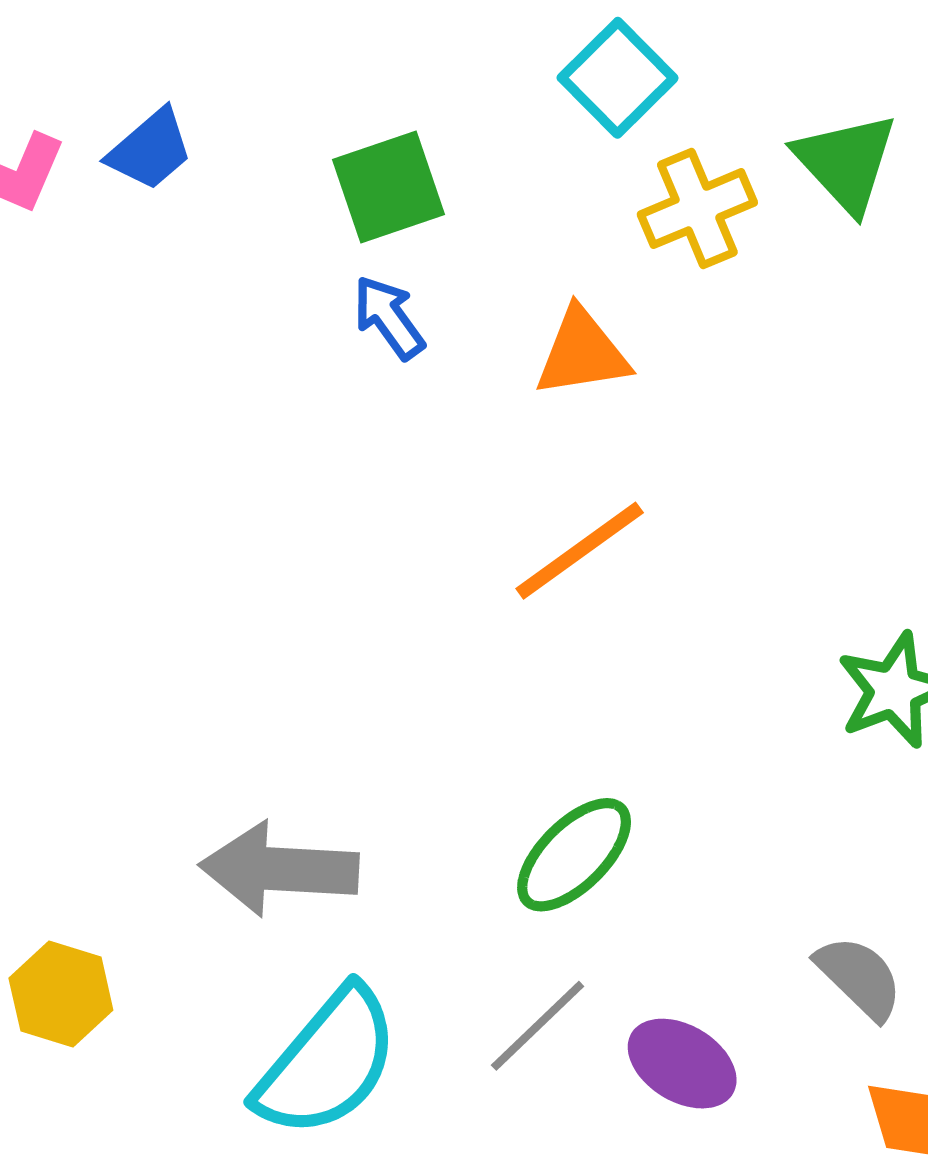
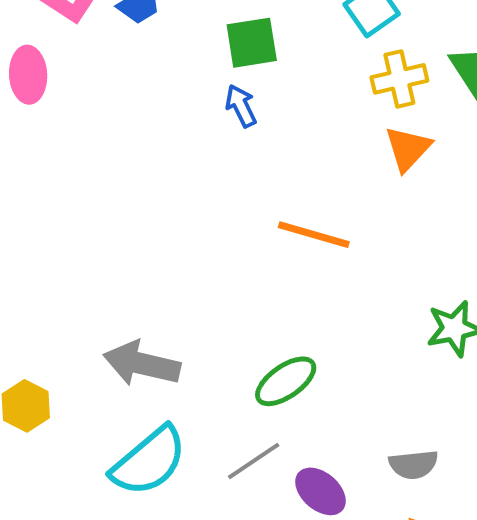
orange triangle: (582, 353) -> (408, 149), moved, turned -48
orange line: (580, 551) -> (314, 235), turned 42
gray semicircle: (859, 977) -> (413, 465), turned 120

